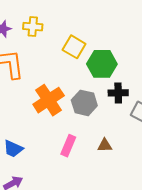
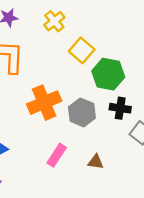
yellow cross: (33, 27) -> (54, 21), moved, turned 36

